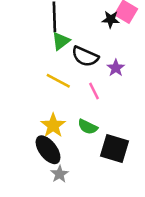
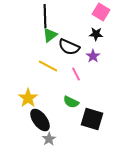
black star: (111, 19) -> (96, 34), moved
yellow star: (53, 125) -> (28, 98), moved

